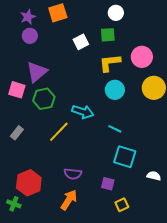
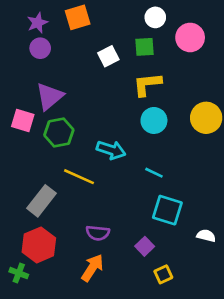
pink circle: (142, 57) -> (190, 37), moved
yellow line: (59, 132) -> (79, 177), turned 70
gray rectangle: (17, 133) -> (41, 201), moved, size x1.6
purple square: (108, 184) -> (145, 246), turned 32

